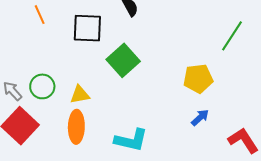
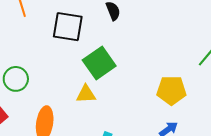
yellow triangle: (80, 95) -> (86, 94), moved

